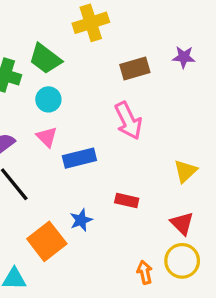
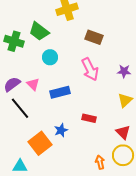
purple star: (184, 57) -> (124, 71), moved
brown rectangle: (135, 68) -> (94, 37), turned 36
cyan circle: (48, 99) -> (50, 57), moved
pink triangle: (47, 137) -> (33, 84), moved

